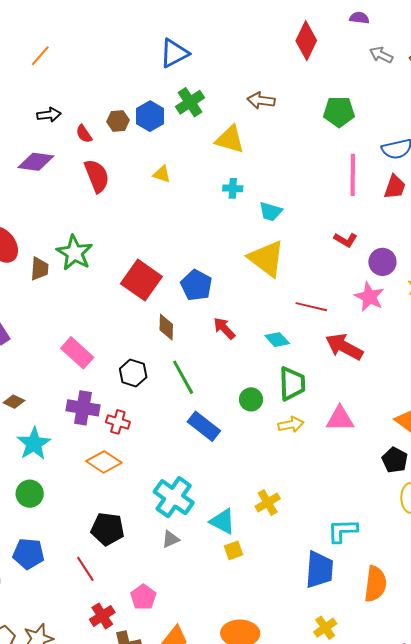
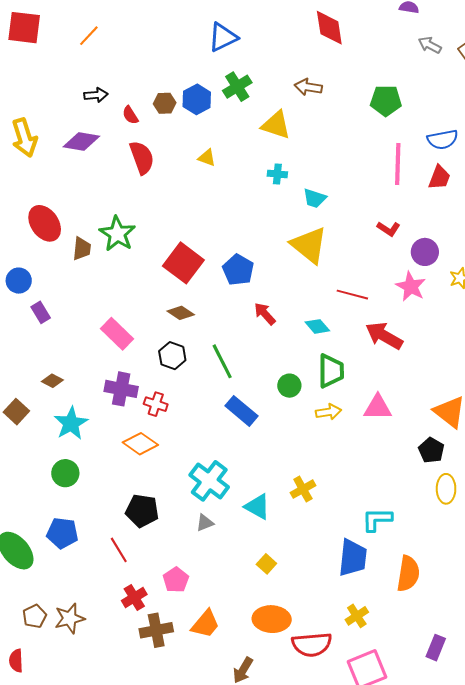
red diamond: (306, 41) -> (329, 28), moved, turned -36
brown diamond: (166, 327) -> (181, 313), moved, turned -60
yellow square: (233, 550) -> (266, 564), moved, turned -30

